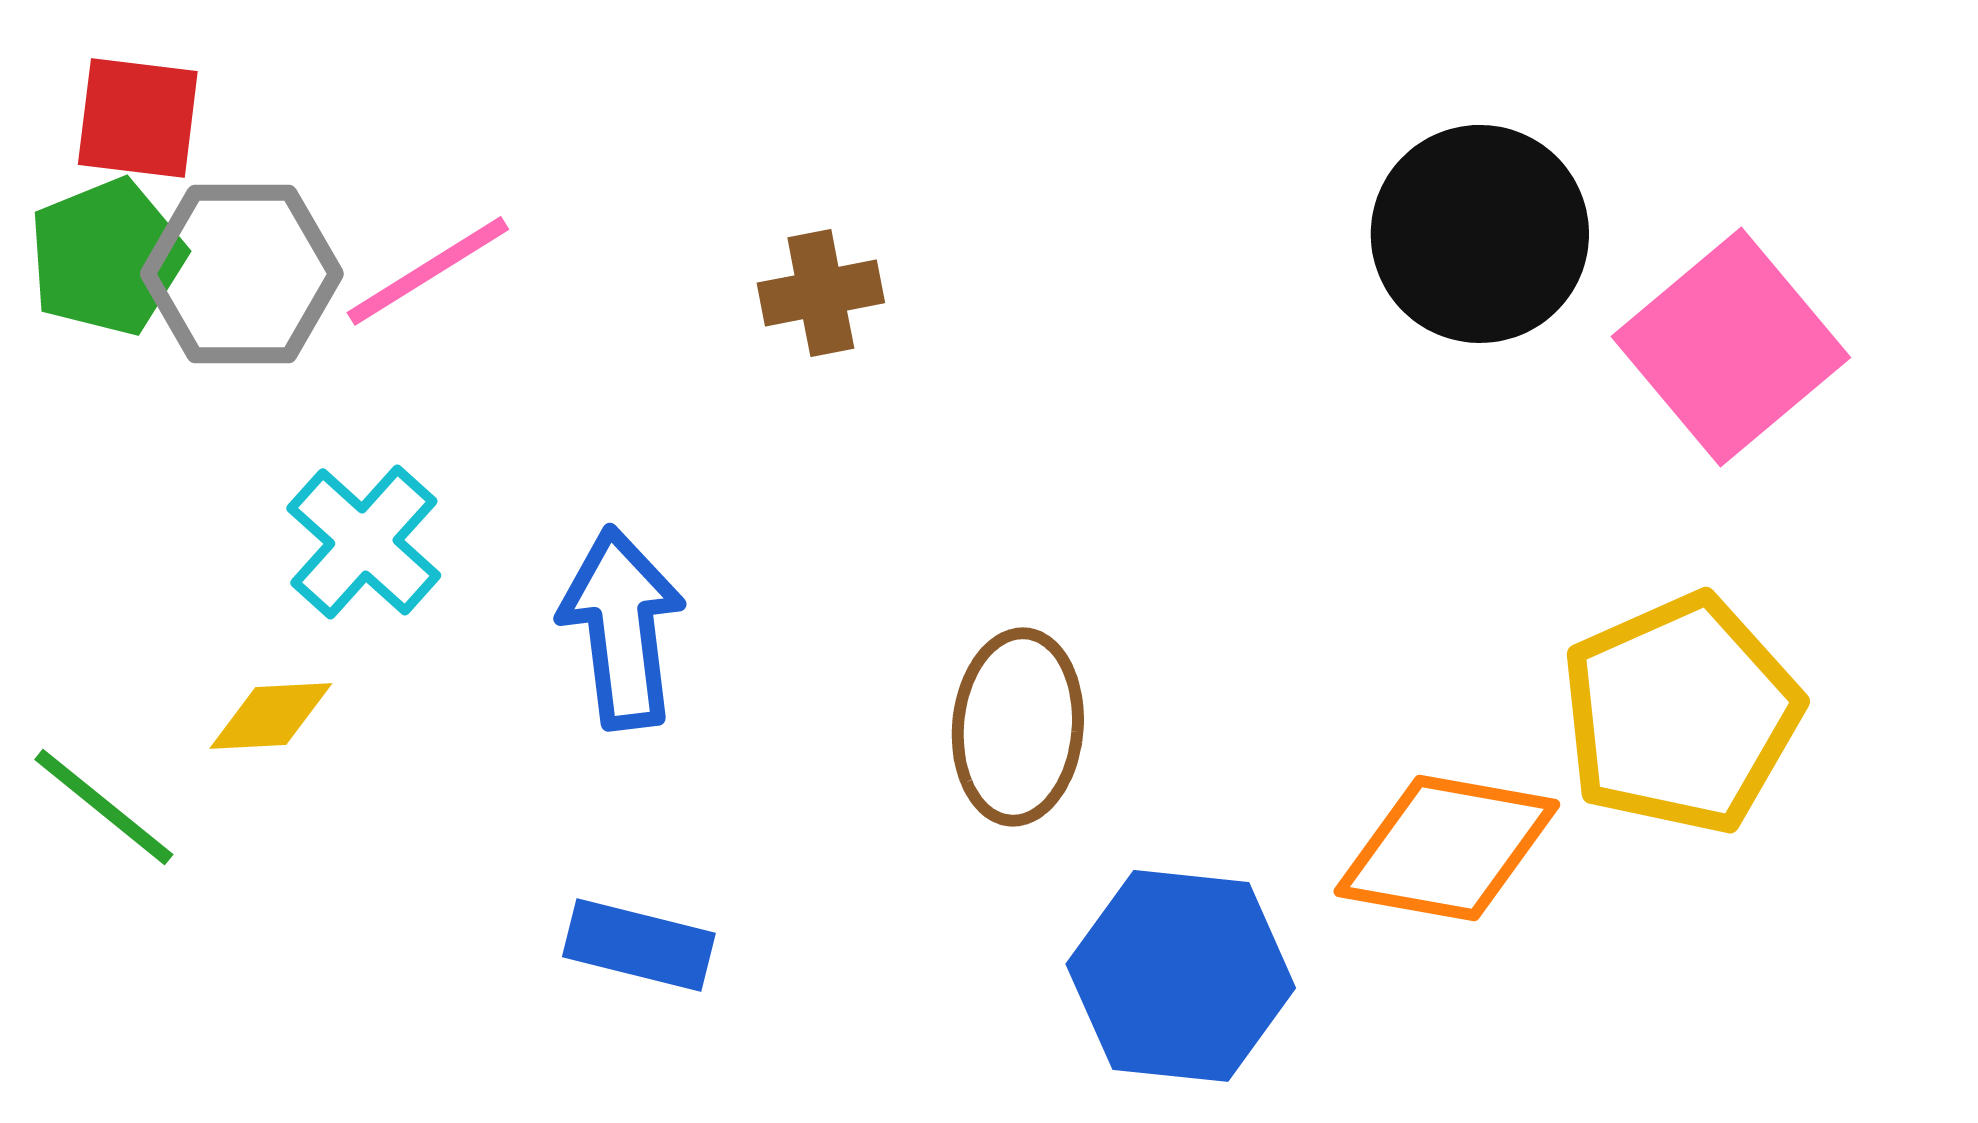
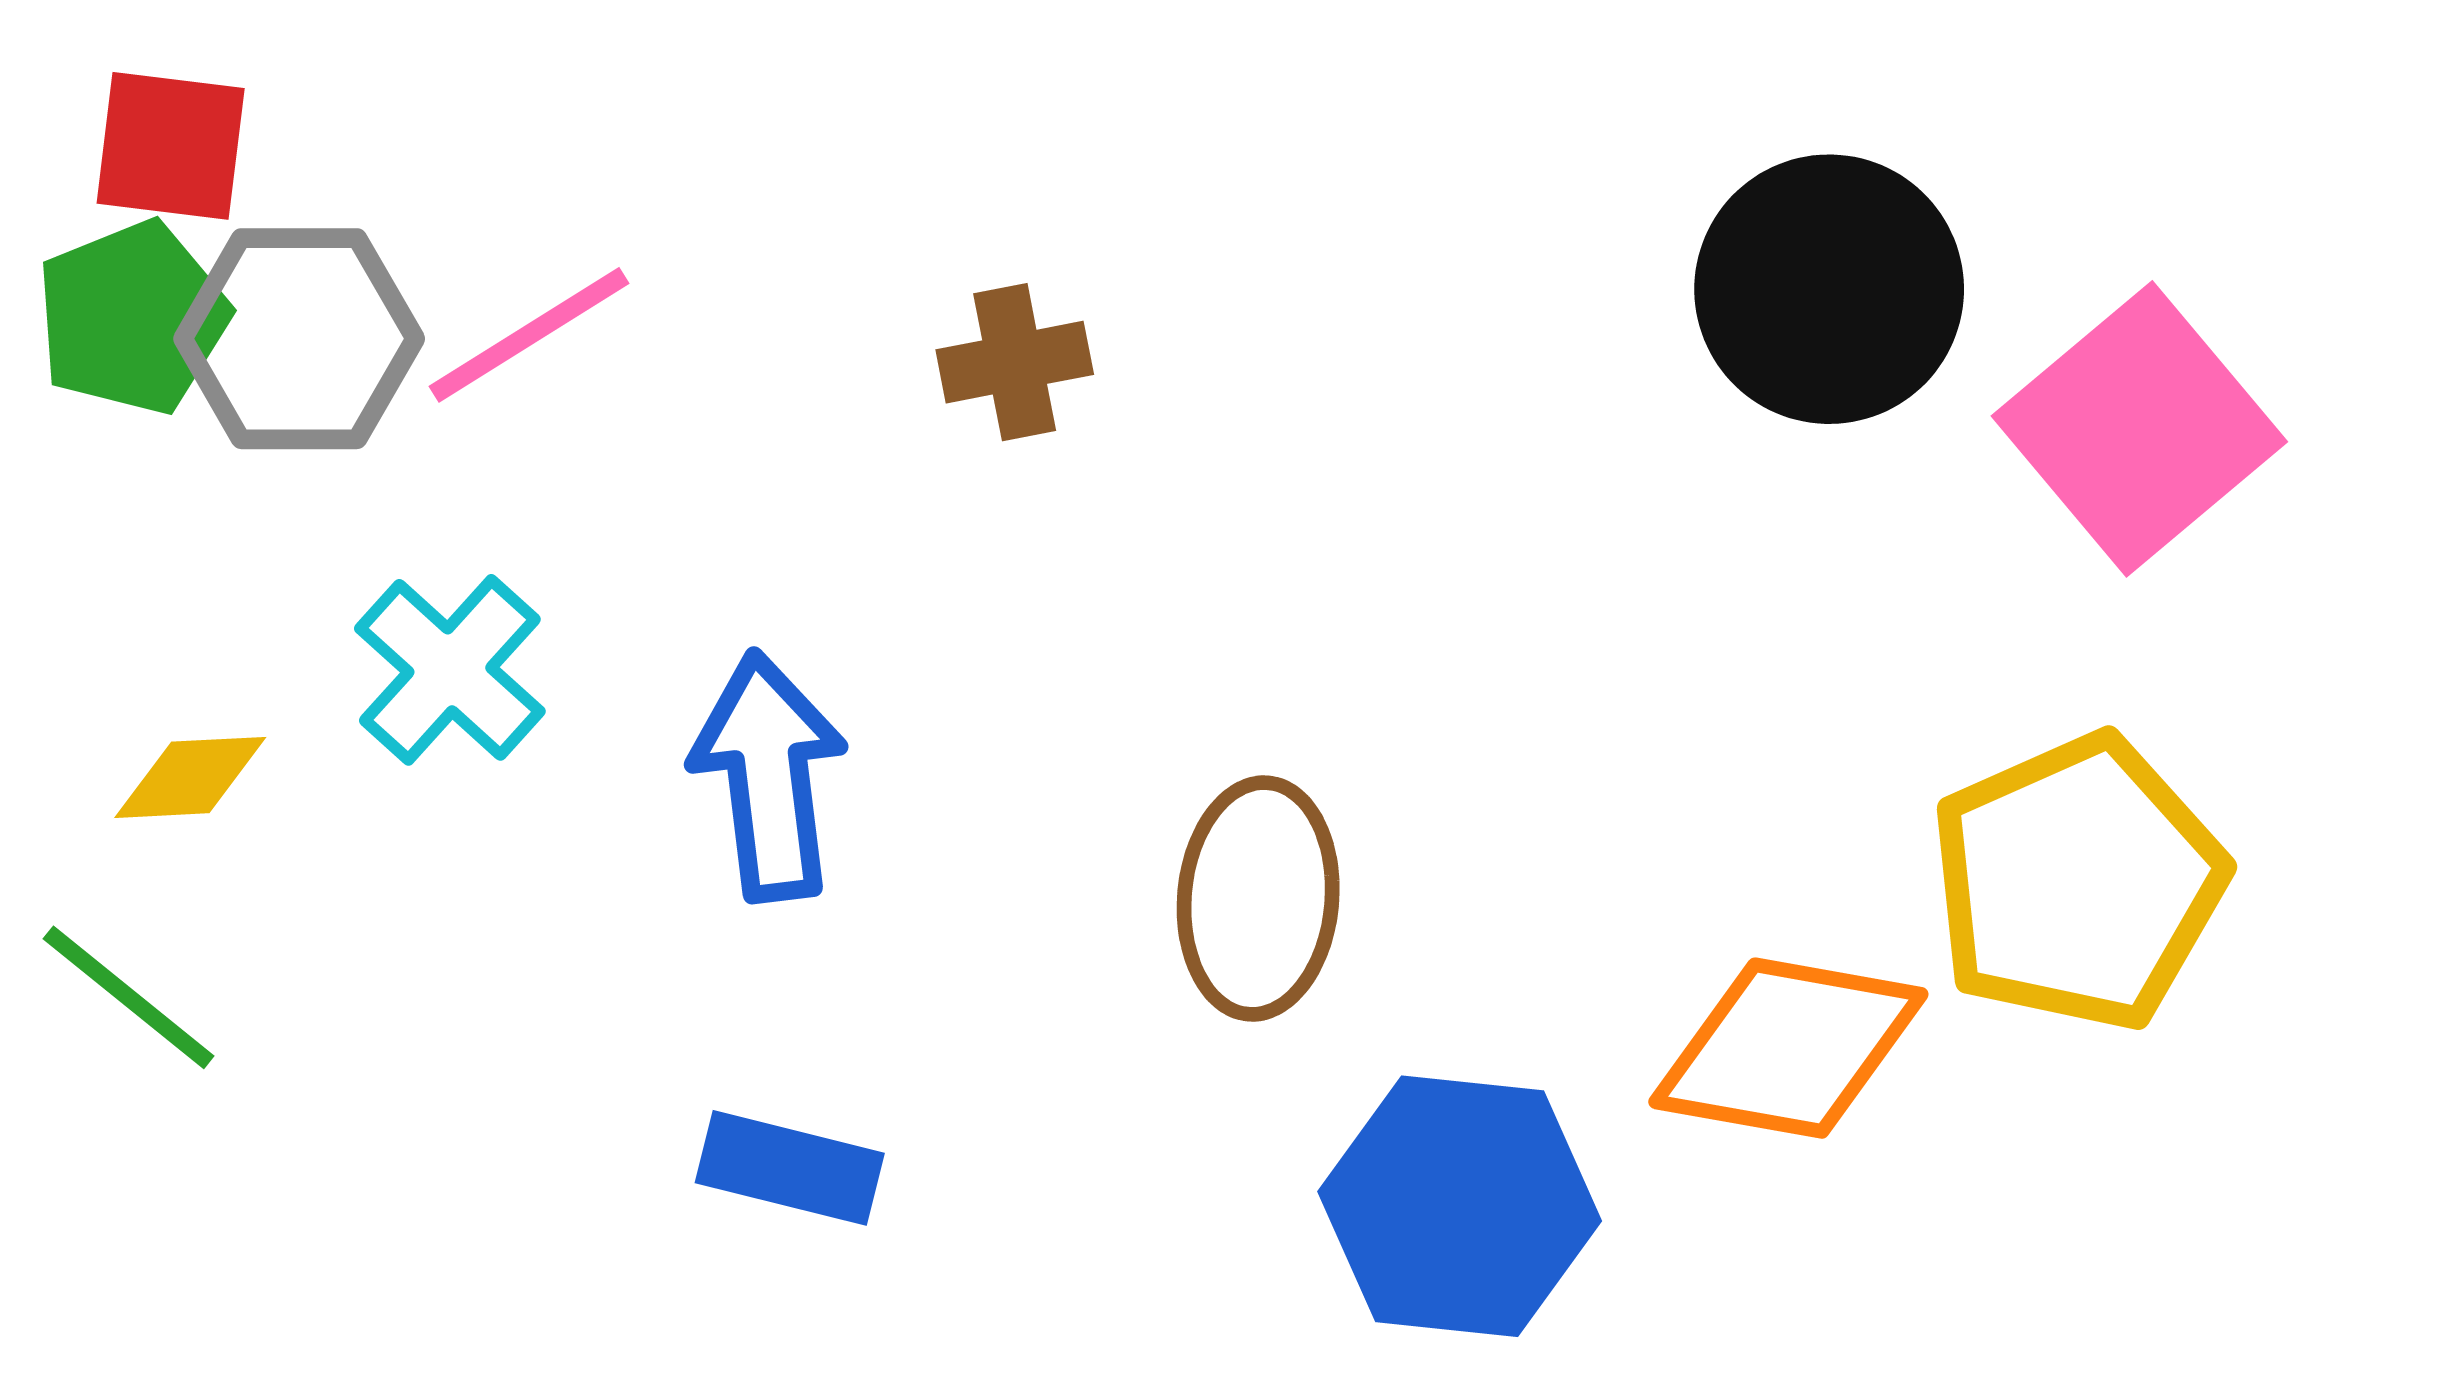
yellow diamond: (271, 716) -> (190, 777), moved

